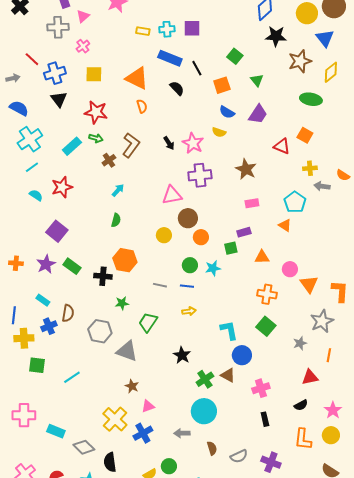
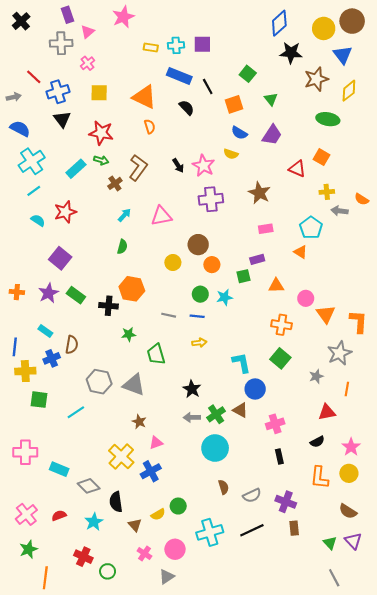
pink triangle: (172, 195) -> (161, 216), moved
green trapezoid: (148, 322) -> (156, 354), turned -50
gray hexagon: (100, 331) -> (99, 382), moved
gray arrow: (182, 433) -> (192, 417), moved

